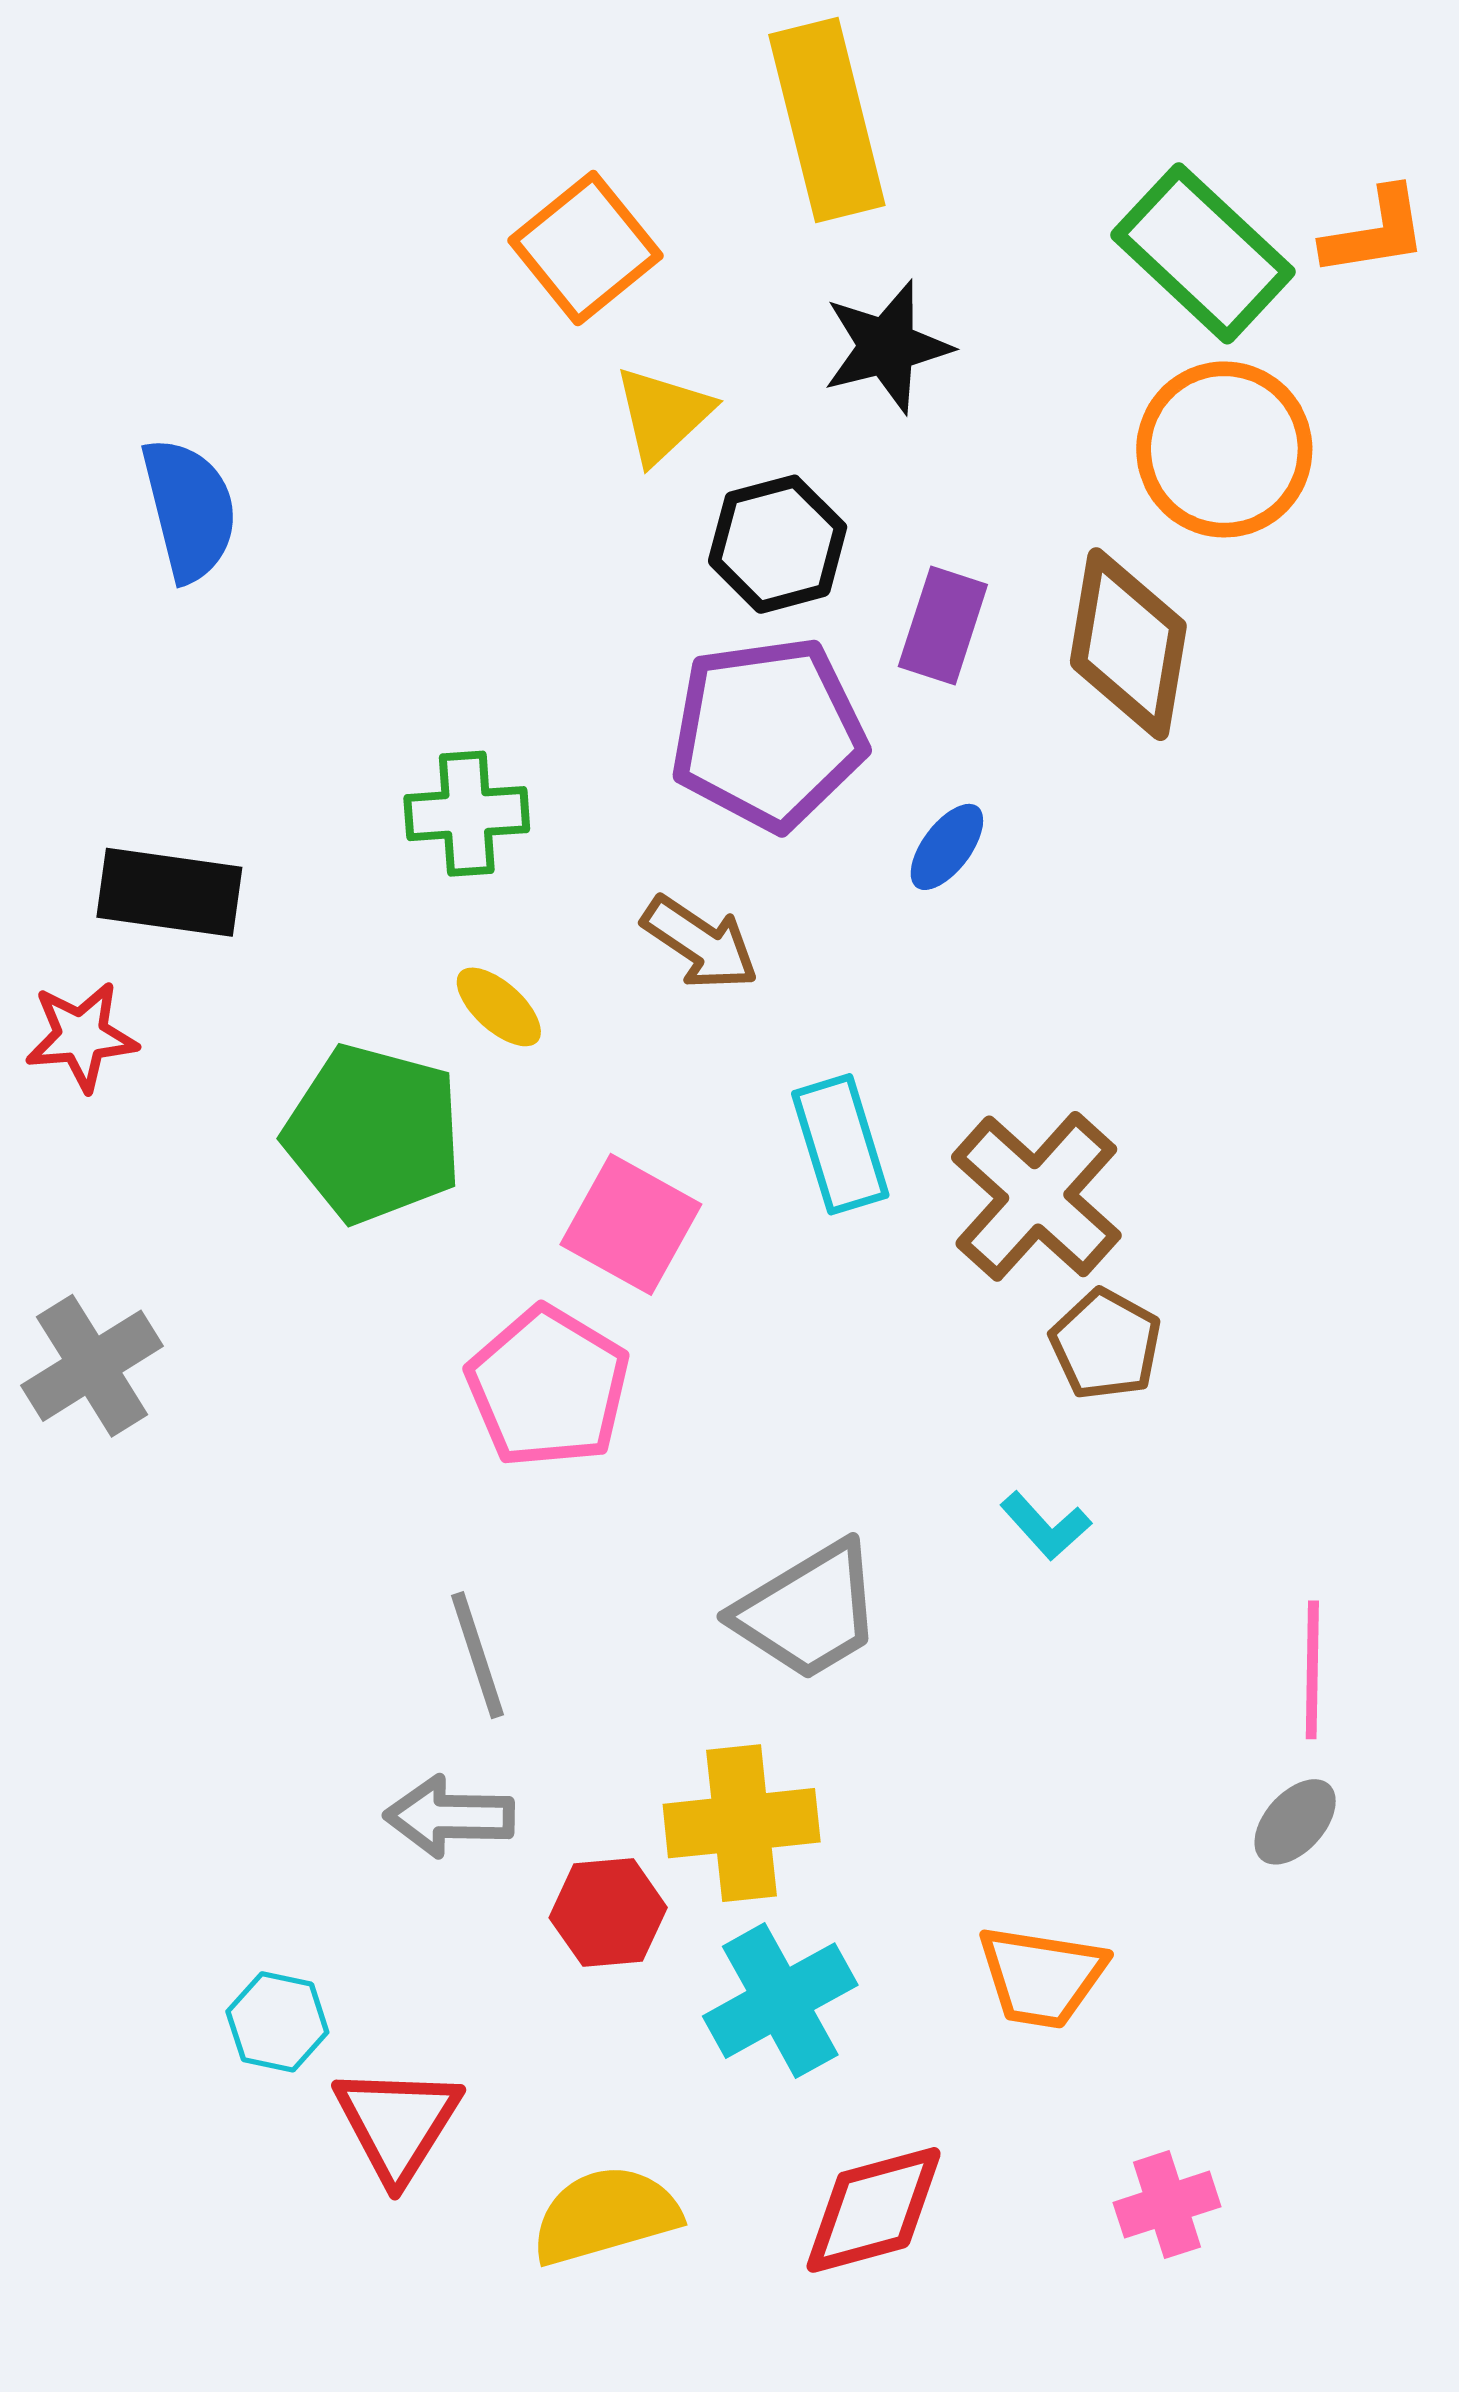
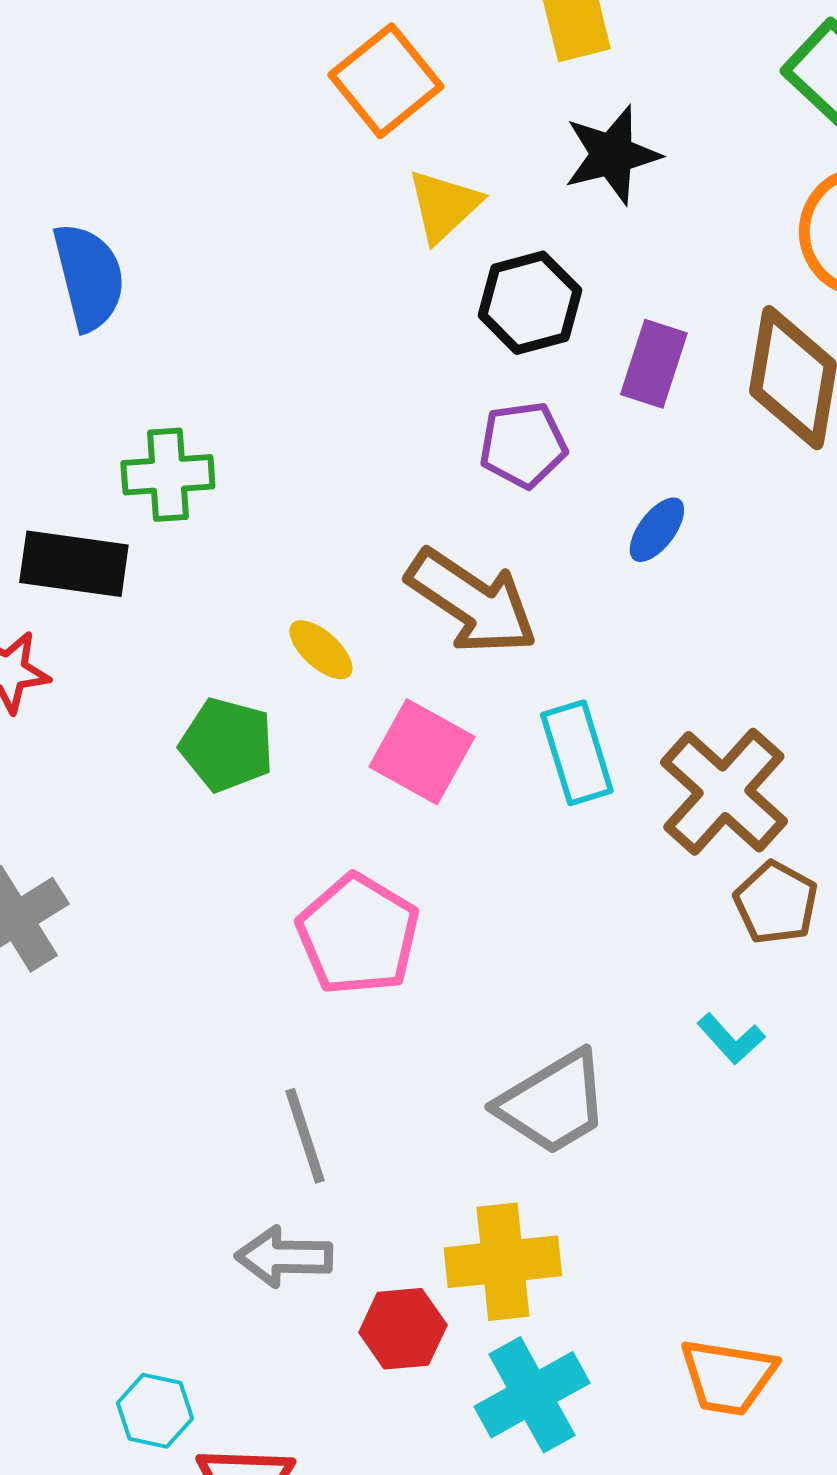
purple pentagon: (768, 734) -> (523, 445), size x0.6
green cross: (467, 814) -> (168, 475), moved
brown arrow: (700, 943) -> (472, 602), size x1.5
green pentagon: (373, 1134) -> (227, 745), size x0.7
pink square: (631, 1224) -> (422, 752), moved

